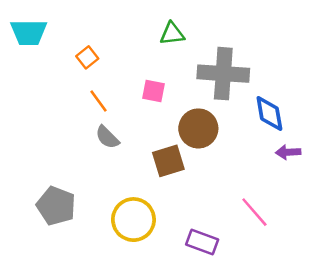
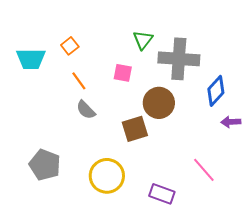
cyan trapezoid: (29, 32) -> (31, 59), moved
green triangle: (172, 34) -> (143, 40), moved, turned -45
blue diamond: (269, 114) -> (216, 91), turned 52

